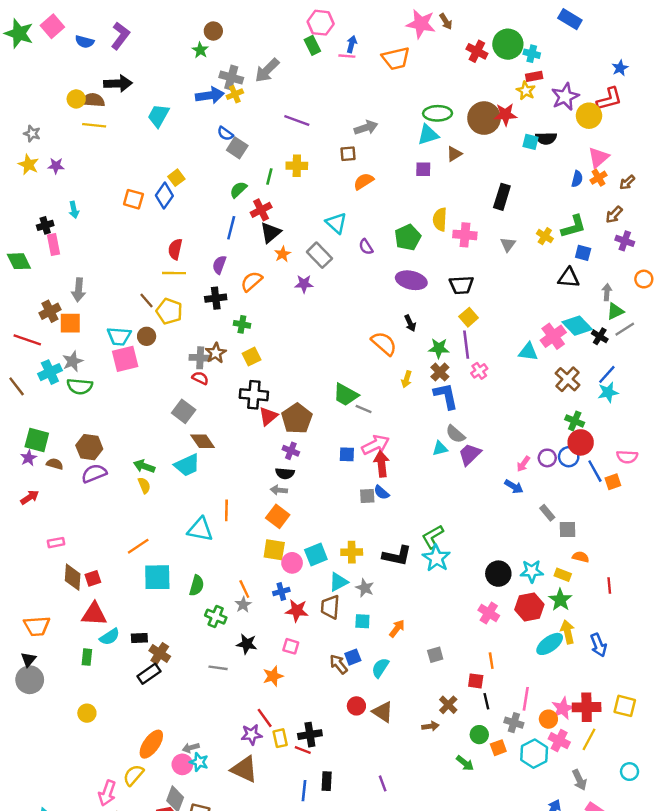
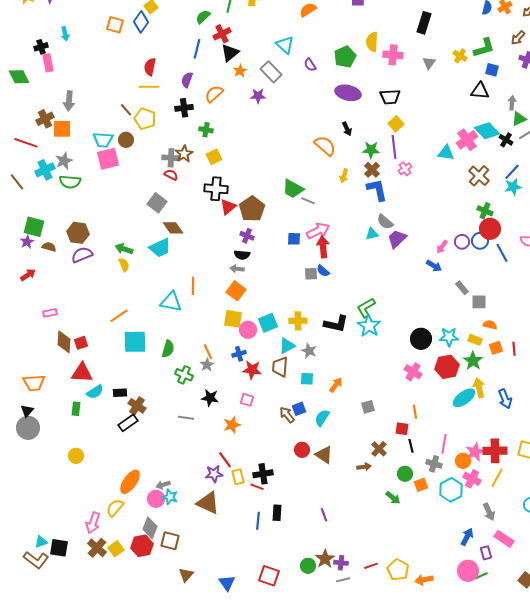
orange square: (613, 482) -> (496, 348), moved

